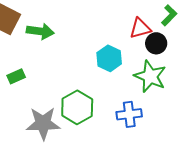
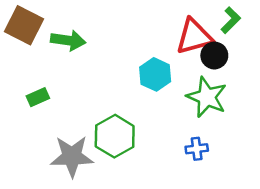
red triangle: (140, 28) -> (194, 37), size x1.4
blue cross: (129, 114) -> (197, 149), moved, size x0.7

